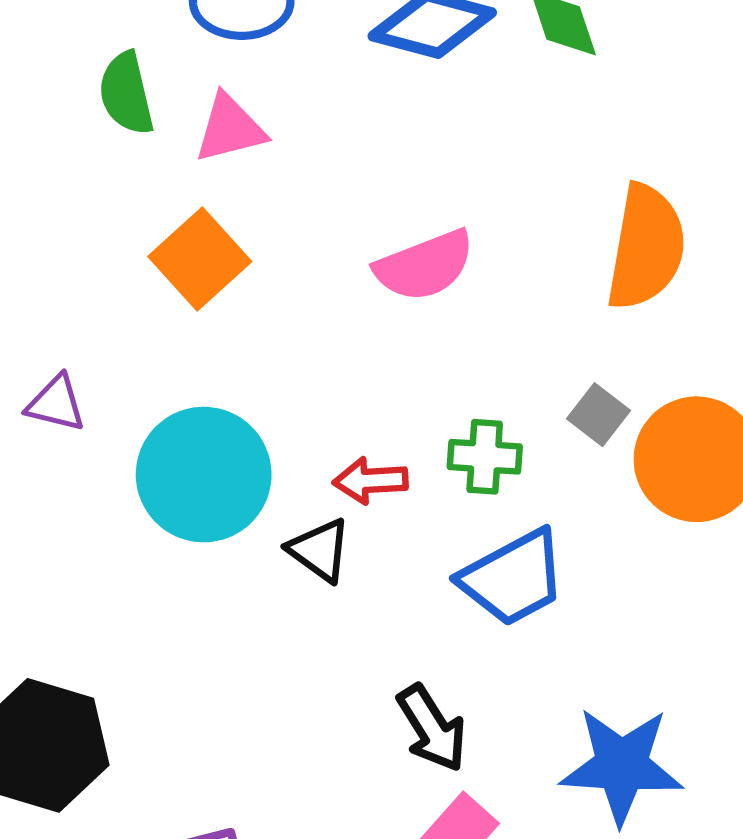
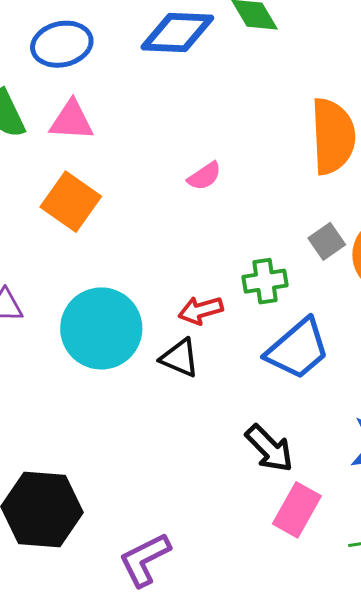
pink triangle: (230, 128) -> (71, 121), turned 30
pink semicircle: (425, 266) -> (204, 176), size x0.6
gray square: (598, 415) -> (327, 241), turned 30

